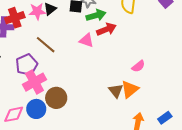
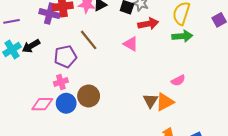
green arrow: (96, 15) -> (182, 36), moved
red arrow: (106, 29) -> (148, 24), moved
pink cross: (34, 82) -> (61, 82), moved, size x0.6

